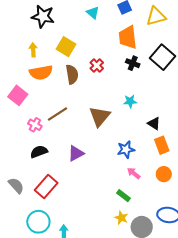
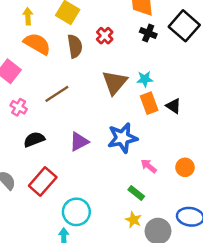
orange semicircle: (41, 73) -> (37, 44), turned -140
brown triangle: (100, 116) -> (115, 82), moved
pink cross: (35, 125) -> (19, 107), moved
orange rectangle: (162, 145) -> (149, 103), moved
blue star: (126, 149) -> (122, 138), moved, size x1.4
cyan circle: (38, 222) -> (76, 212), moved

